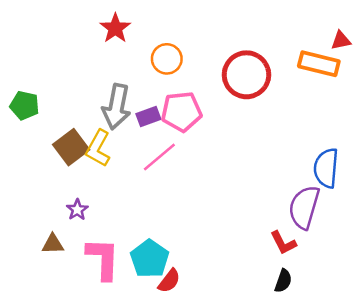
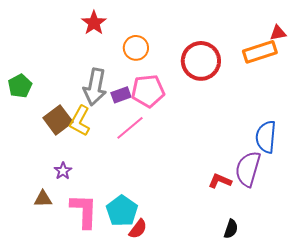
orange rectangle: (319, 64) -> (260, 52), turned -32
green pentagon: (25, 105) -> (20, 86), turned 30
red L-shape: (283, 243) -> (220, 181), moved, turned 140

